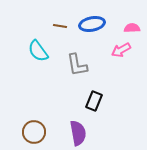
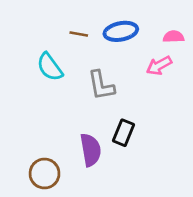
purple semicircle: (78, 133) -> (91, 150), moved

